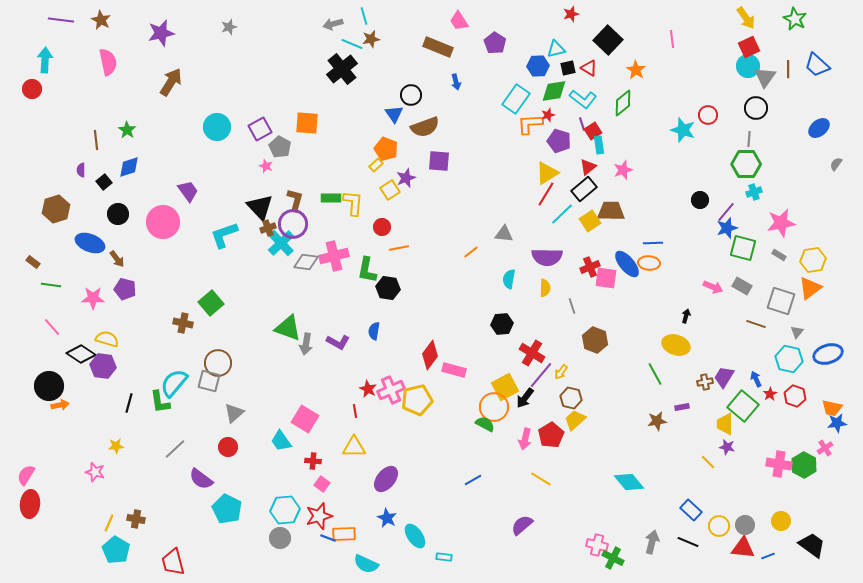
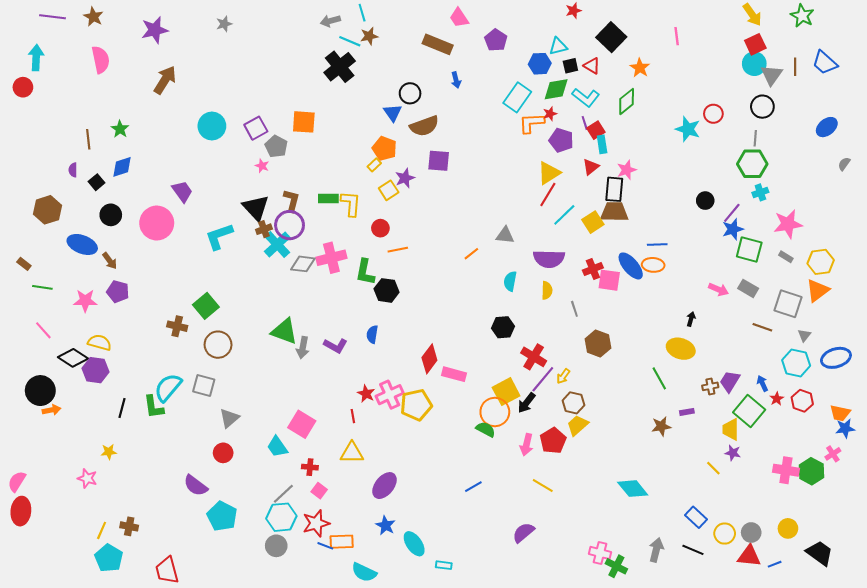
black rectangle: (584, 189) -> (614, 189), moved, turned -45
brown circle: (218, 363) -> (218, 345), moved
gray line: (175, 449) -> (283, 494), moved

